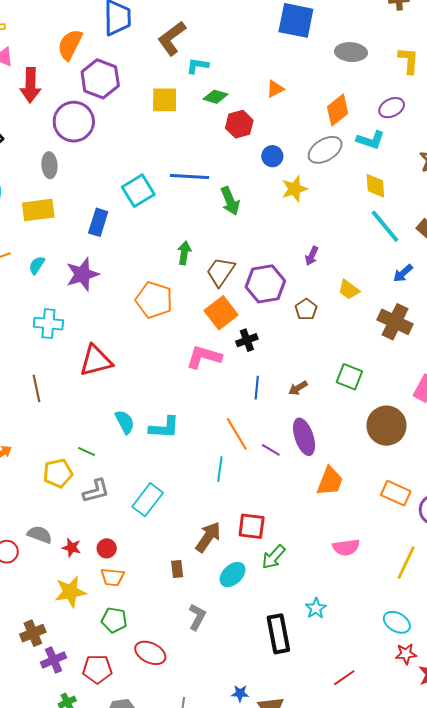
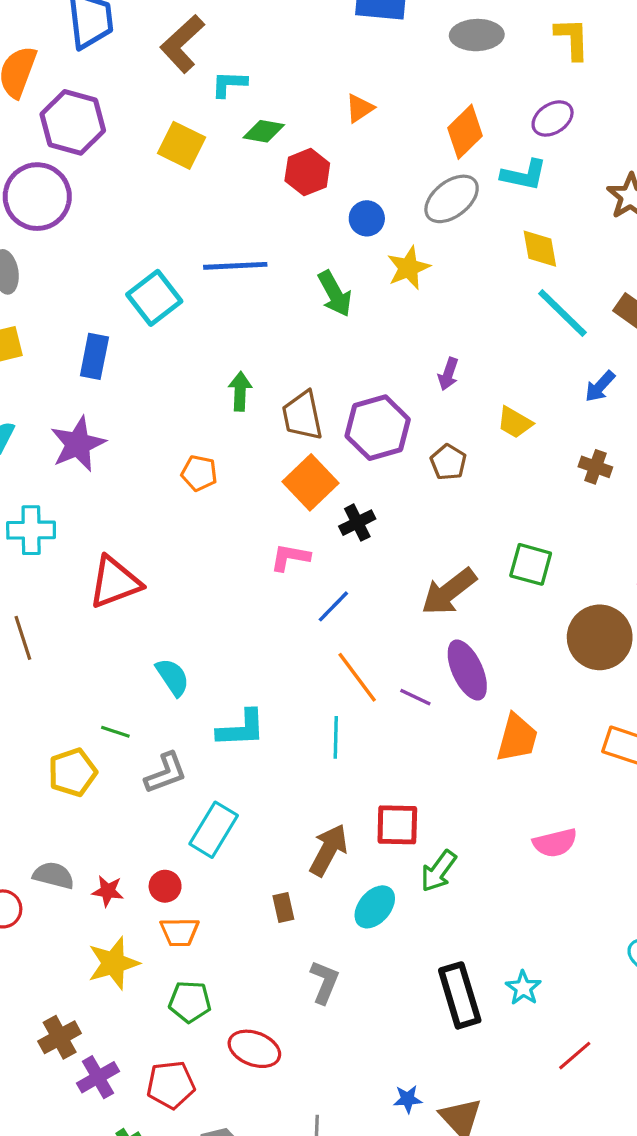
yellow square: (165, 100) -> (181, 145), turned 32
green arrow: (230, 201) -> (335, 294), moved
brown trapezoid: (221, 272) -> (302, 416), turned -40
orange pentagon: (154, 300) -> (199, 473), size x0.6
brown cross: (395, 322) -> (595, 467), size x0.6
pink L-shape: (204, 357) -> (290, 557), size x0.7
blue line: (257, 388) -> (333, 606), moved, turned 45
brown arrow: (298, 388) -> (449, 592), size x1.8
cyan L-shape: (164, 428) -> (241, 729), moved
gray L-shape: (96, 491) -> (166, 773), moved
cyan rectangle: (148, 500) -> (214, 830), moved
cyan star: (316, 608) -> (523, 988), moved

